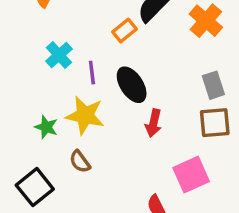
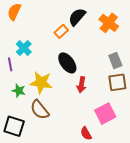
purple line: (92, 73) -> (10, 64), moved
brown semicircle: (80, 162) -> (40, 110), size x1.5
black square: (35, 187) -> (14, 126), turned -30

